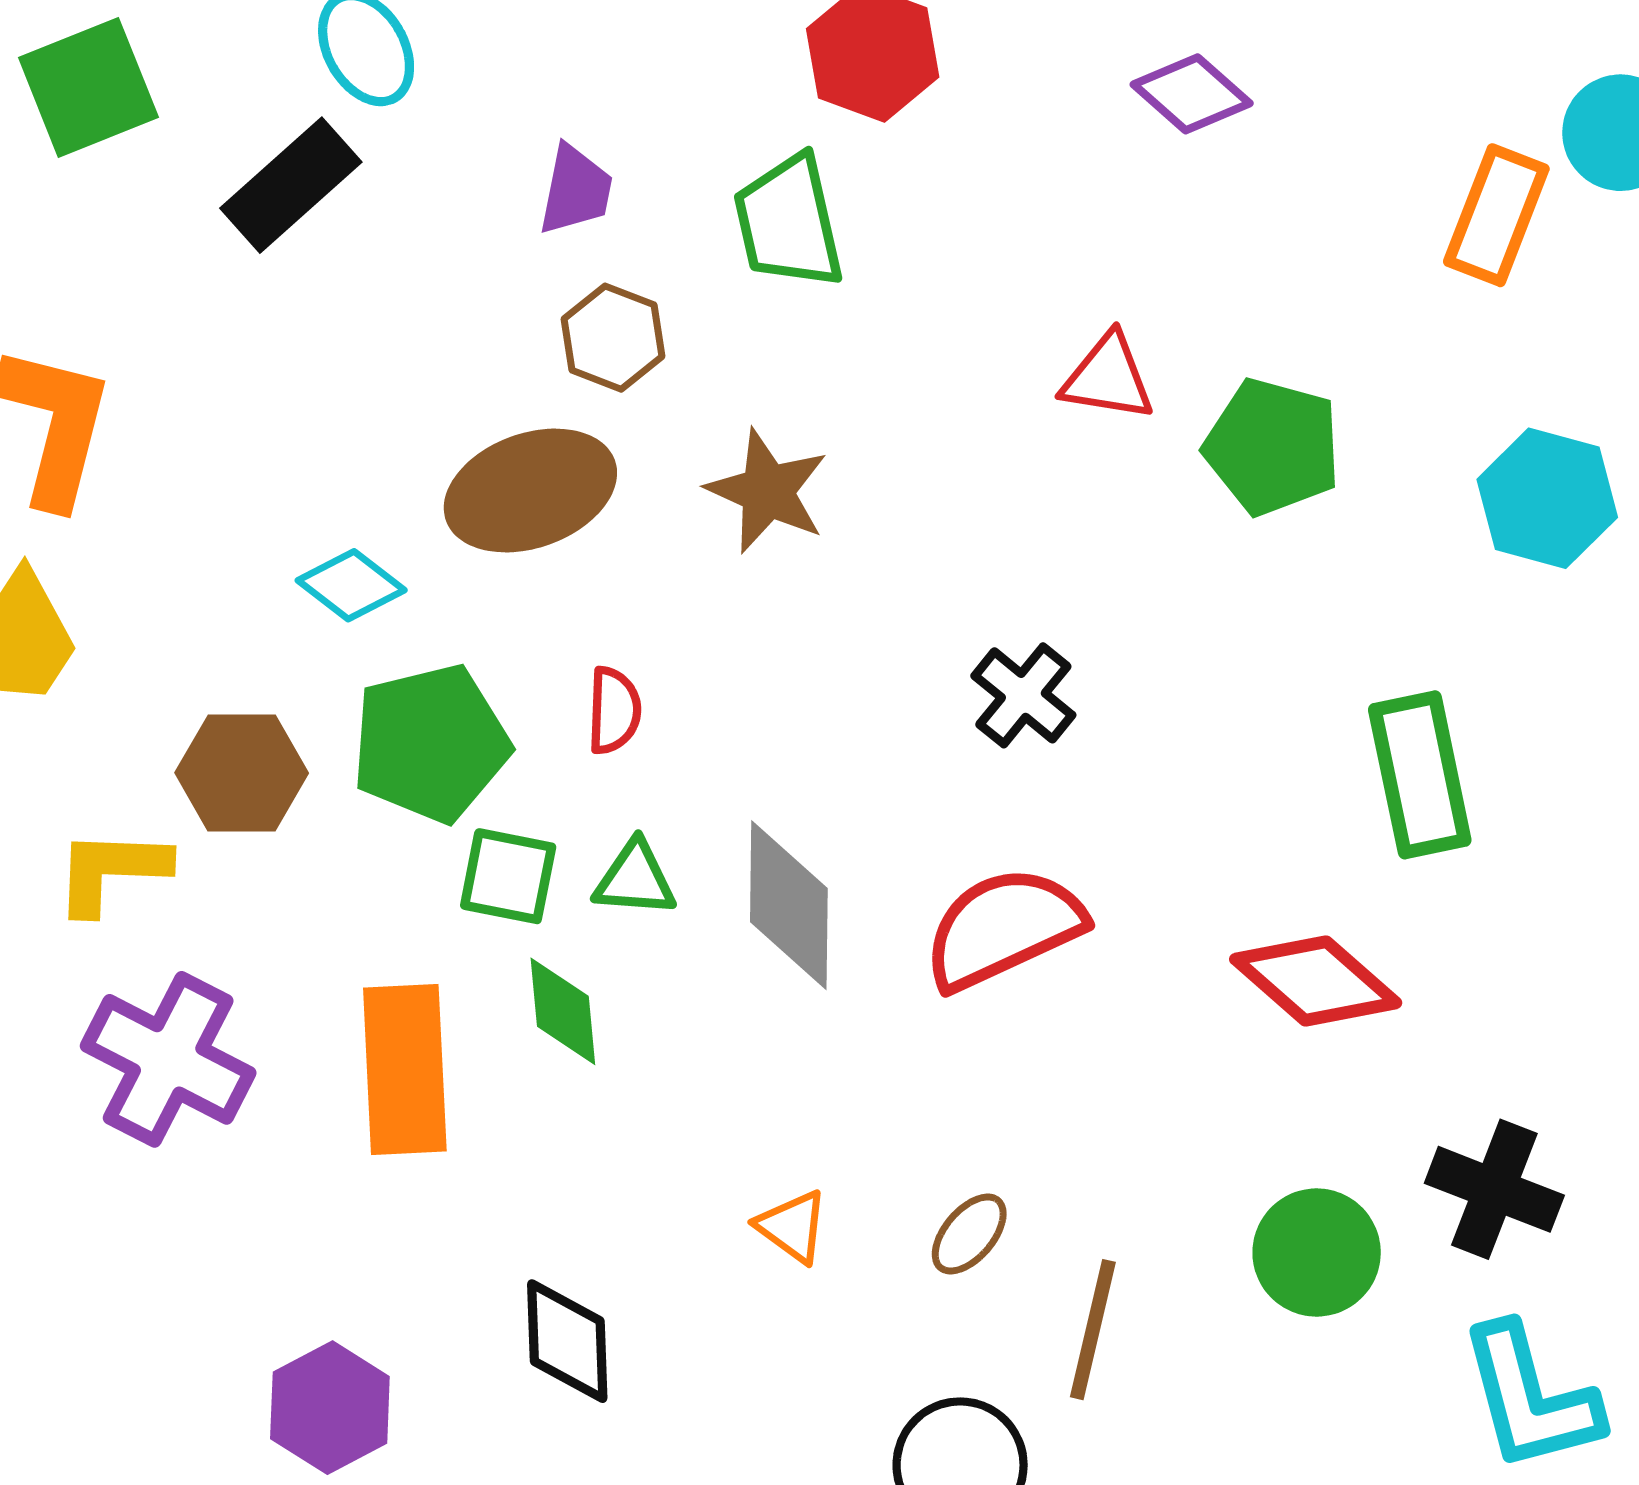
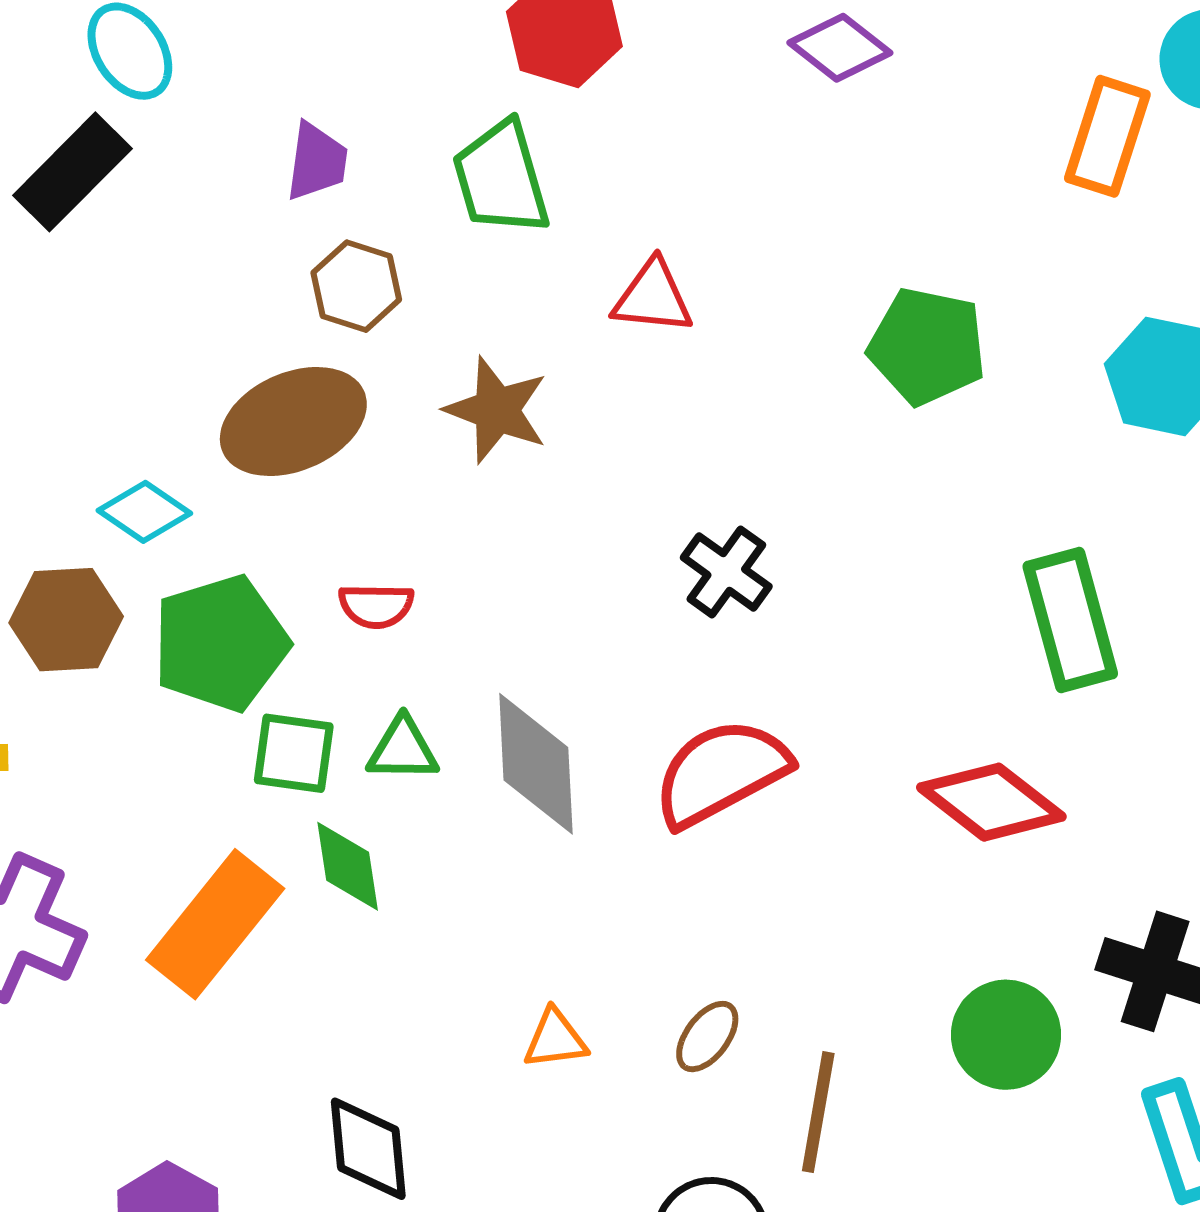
red triangle: (1108, 378) -> (653, 297), moved
red semicircle: (614, 710) -> (376, 606), turned 92
brown hexagon: (242, 773) -> (66, 620), moved
orange rectangle: (405, 1069) -> (215, 924), turned 45
orange triangle: (792, 1227) -> (555, 1039), turned -40

